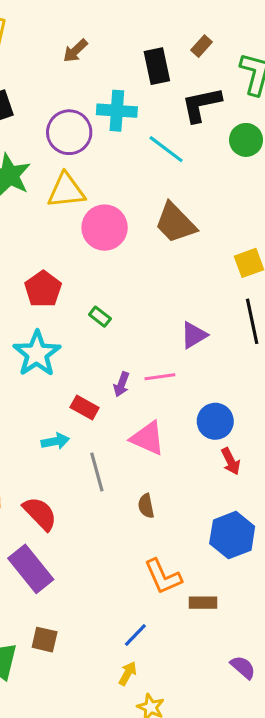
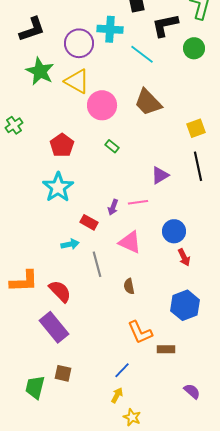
yellow triangle: (66, 191) -> (77, 81), turned 36
green rectangle: (100, 317) -> (112, 146), moved

